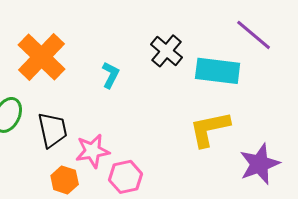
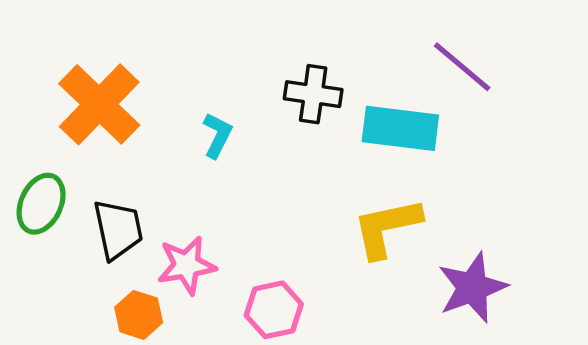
black cross: (167, 51) -> (313, 94), turned -32
pink hexagon: (126, 177) -> (274, 310), moved

